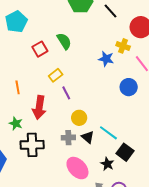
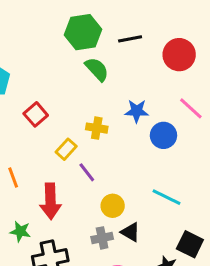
black line: (111, 11) -> (130, 39), turned -49
green semicircle: (64, 41) -> (97, 69), moved
yellow cross: (123, 46) -> (97, 128), moved
blue circle: (129, 87) -> (163, 135), moved
cyan line: (108, 133) -> (167, 197), moved

